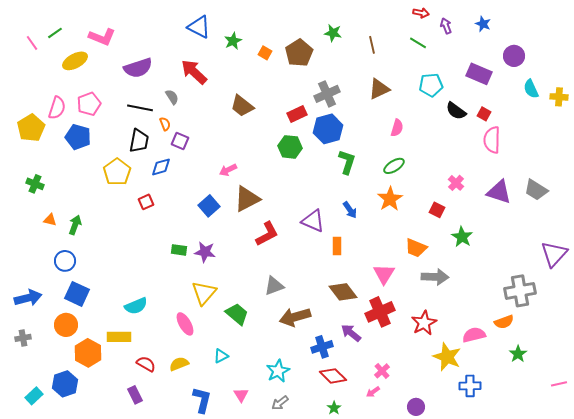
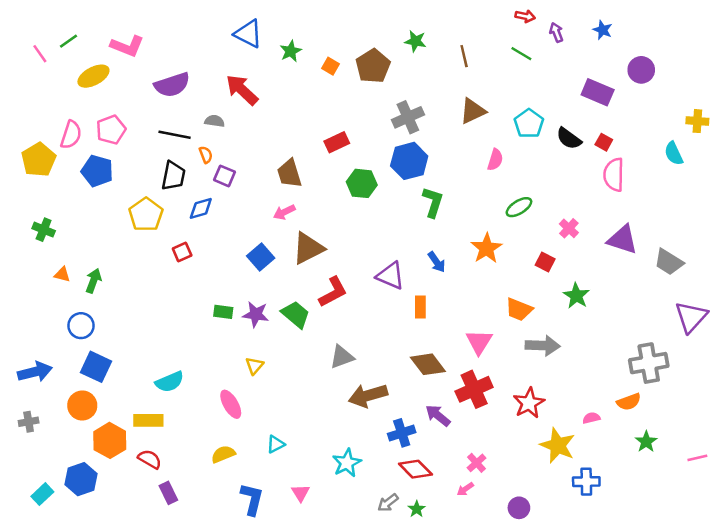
cyan pentagon: (431, 85) -> (529, 124), moved, turned -30
cyan semicircle: (531, 89) -> (674, 153), moved
gray semicircle: (172, 97) -> (215, 121), turned -49
brown trapezoid: (242, 106) -> (289, 173), moved, turned 35
red rectangle: (297, 114) -> (337, 142), moved
green ellipse: (394, 166) -> (519, 207), moved
gray trapezoid: (536, 190) -> (669, 262), moved
yellow triangle: (204, 293) -> (254, 366), size x0.6
green trapezoid: (237, 314) -> (296, 314), moved
pink semicircle: (474, 335) -> (591, 418), size x0.6
red semicircle: (146, 364) -> (150, 459), moved
pink line: (559, 384) -> (697, 458), moved
gray arrow: (280, 403) -> (388, 503), moved

